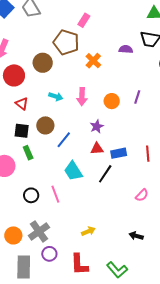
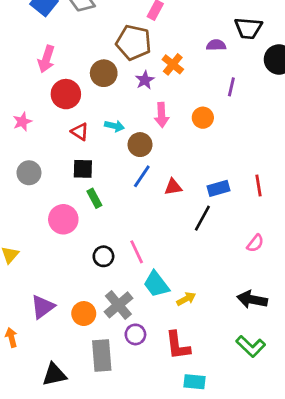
cyan arrow: (56, 97) -> (114, 126), moved
purple line: (137, 97) -> (231, 87), moved
brown circle: (45, 125) -> (140, 145), moved
purple star: (97, 126) -> (145, 80), moved
red triangle: (97, 149) -> (173, 187), moved
cyan trapezoid: (73, 171) -> (156, 284), moved
black arrow: (136, 236) -> (252, 300), size x1.5
green L-shape: (117, 270) -> (251, 346), moved

